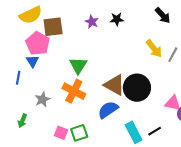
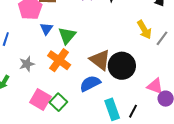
blue triangle: (32, 61) -> (46, 29), moved
black line: (155, 131) -> (133, 111), turned -40
pink square: (61, 133) -> (40, 100), size x1.5
green square: (79, 133) -> (58, 102), turned -36

